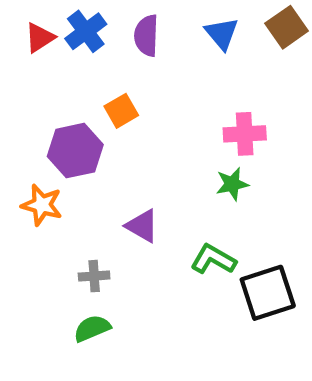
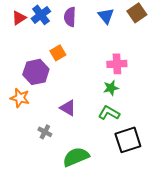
green L-shape: (213, 259) -> (109, 113), moved
gray cross: (94, 276) -> (45, 132), turned 32
green semicircle: (92, 328) -> (76, 157), moved, size x1.5

